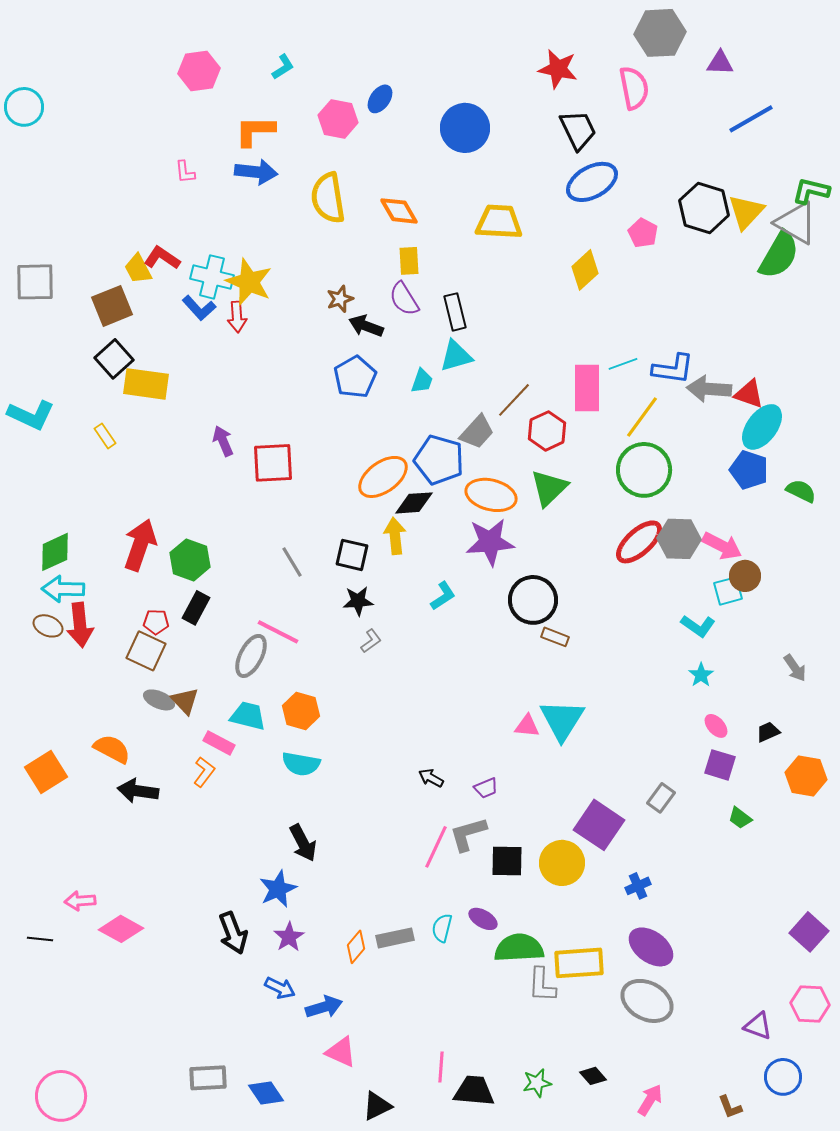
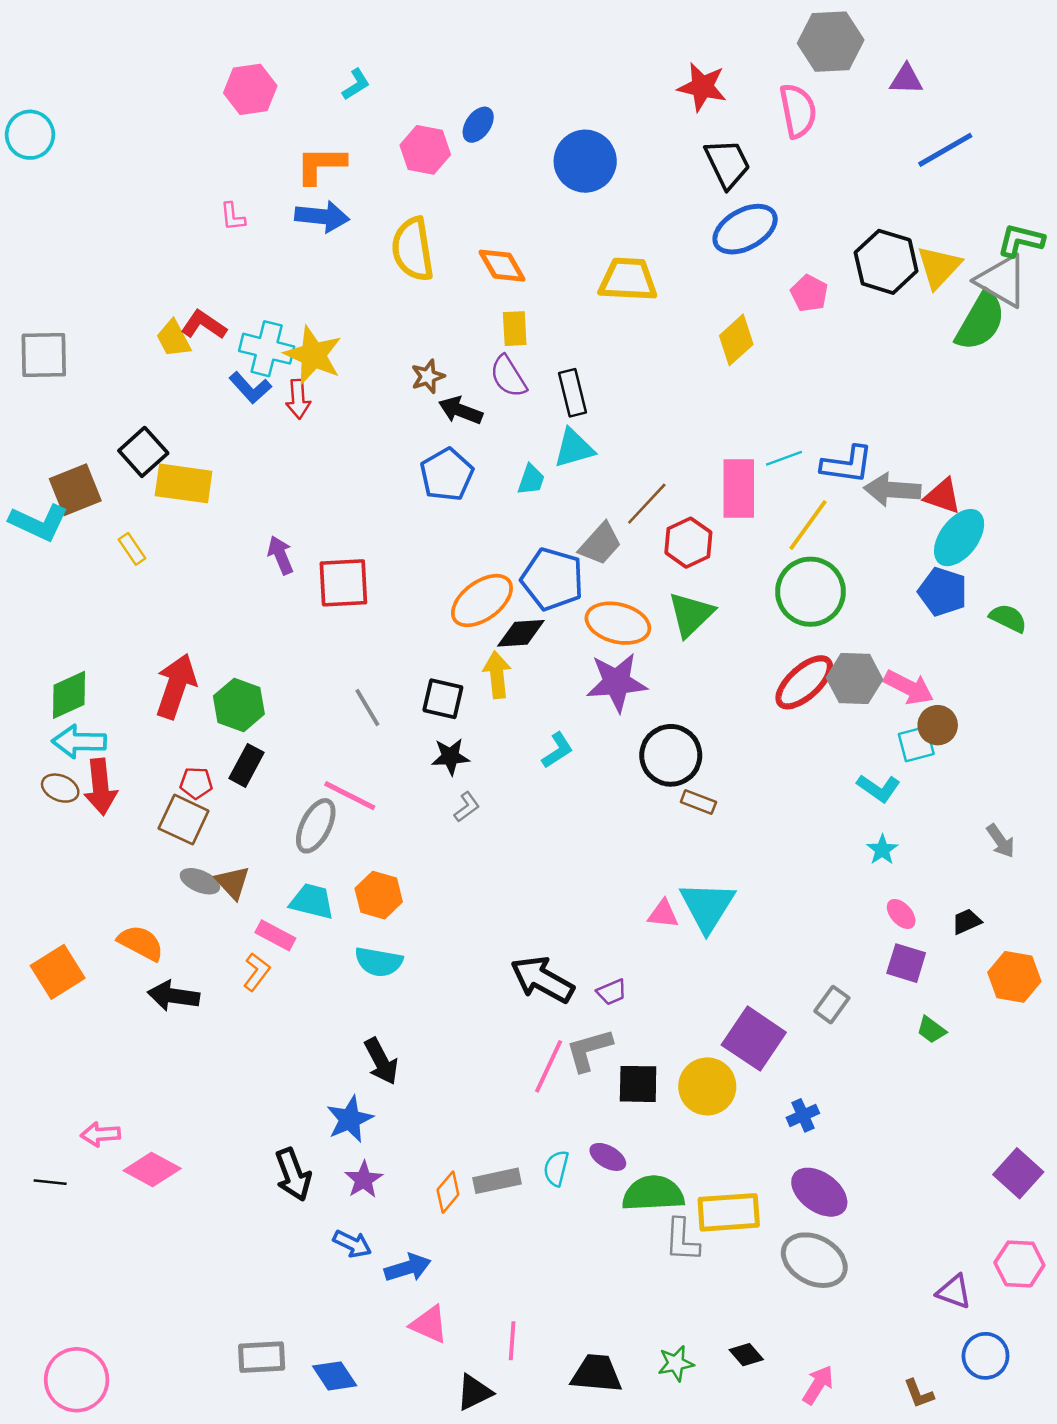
brown square: (112, 306) -> (75, 490), moved
black arrow: (431, 778) -> (542, 979), size x2.0
pink line: (441, 1067) -> (512, 1341), moved

